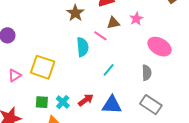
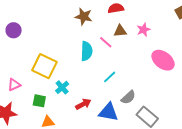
brown star: (75, 13) -> (84, 16), turned -30
gray semicircle: (147, 73) -> (128, 97), moved, turned 42
pink triangle: (15, 75) -> (14, 85), moved
cyan cross: (63, 102) -> (62, 87), moved

